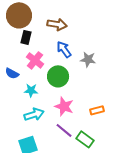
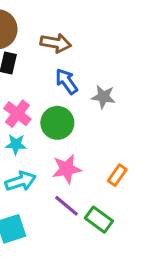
pink cross: (35, 60) -> (17, 114), moved
pink star: (64, 106) -> (67, 169), turned -30
orange rectangle: (97, 110) -> (117, 175), turned -40

